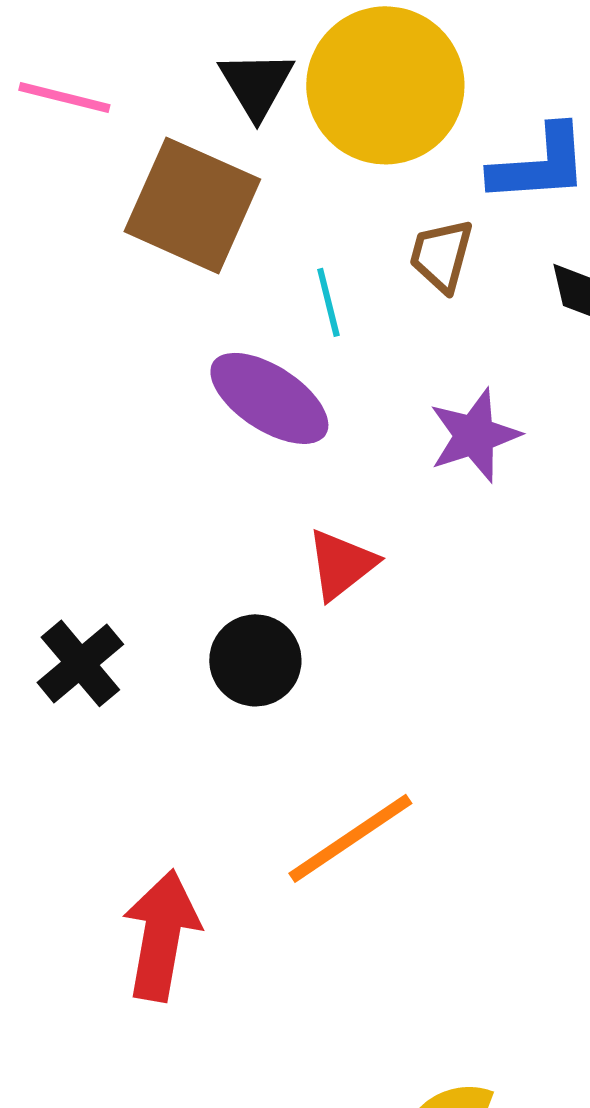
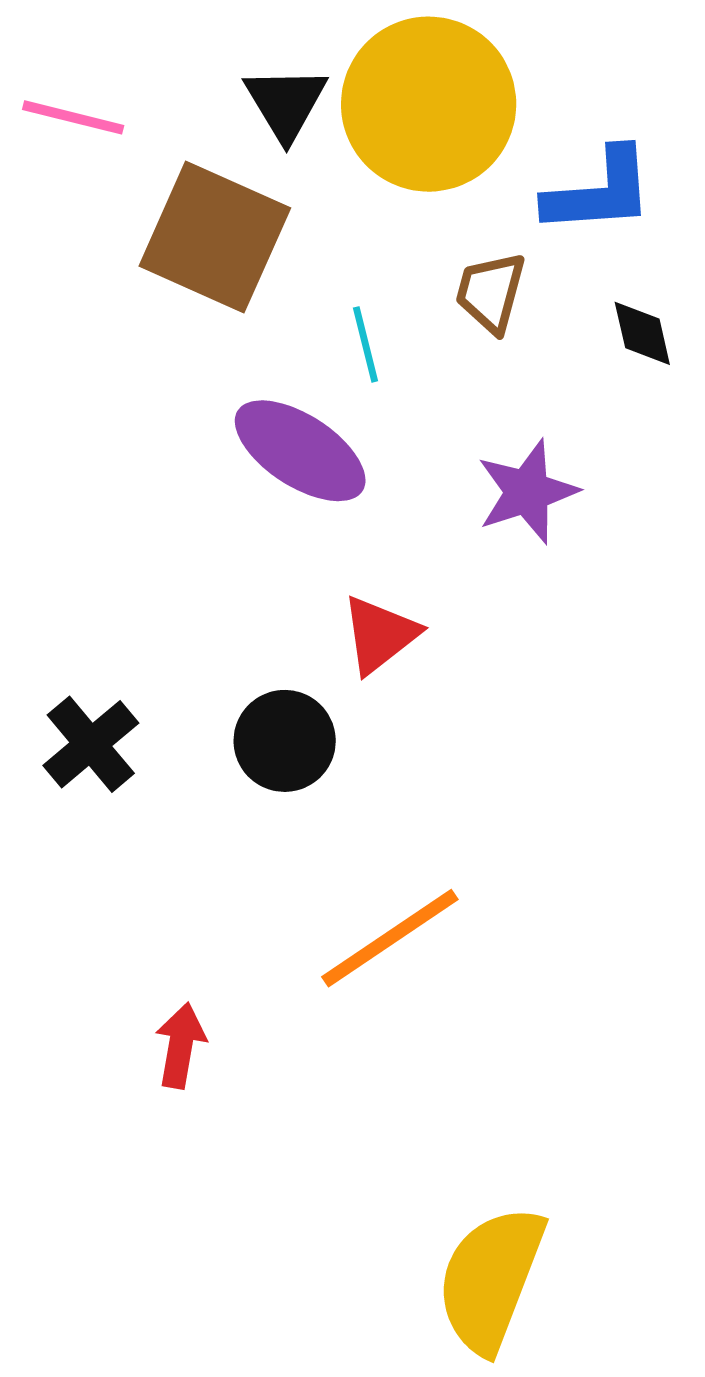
red arrow: (161, 935) -> (181, 1045), size x0.6

